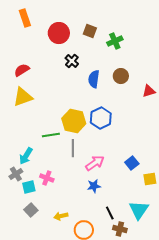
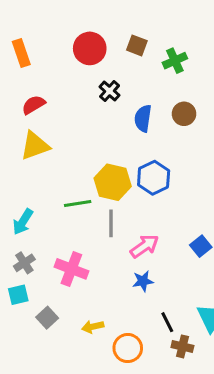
orange rectangle: (25, 18) -> (21, 53), moved
cyan arrow: (26, 156) -> (23, 222), moved
pink cross: (47, 178) -> (71, 269), size x1.5
cyan square: (29, 187) -> (18, 295), moved

